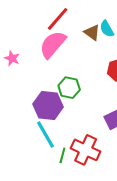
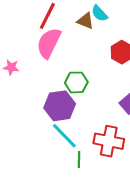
green line: (62, 155) -> (79, 160), moved

